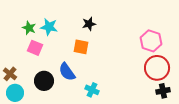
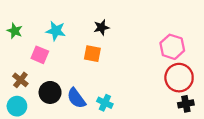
green star: (29, 28) -> (15, 31), moved
blue semicircle: (67, 72) -> (76, 98), moved
brown cross: (10, 74) -> (20, 80), moved

